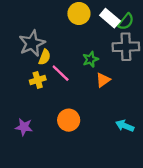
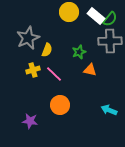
yellow semicircle: (45, 57) -> (47, 50), moved
pink line: (61, 73) -> (54, 74), moved
orange triangle: (103, 80) -> (90, 70), turned 48
purple star: (24, 127) -> (30, 121), moved

